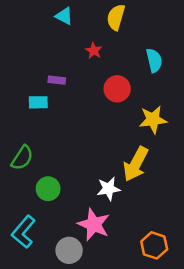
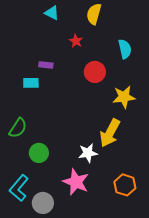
orange hexagon: (154, 245) -> (125, 185), moved
gray circle: (69, 250) -> (43, 203), moved

